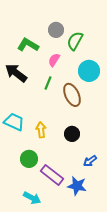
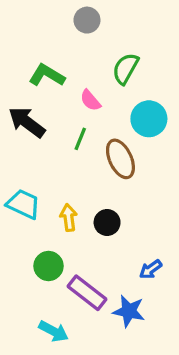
gray circle: (56, 30) -> (87, 20), moved
pink semicircle: (54, 60) -> (90, 100), turned -72
black circle: (72, 134) -> (107, 223), moved

